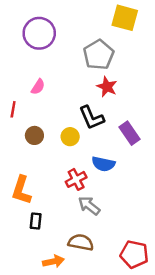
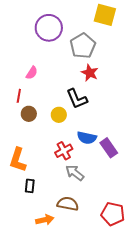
purple circle: (39, 33) -> (49, 28), moved
red line: (13, 109) -> (19, 96), moved
purple rectangle: (130, 133) -> (109, 148), moved

